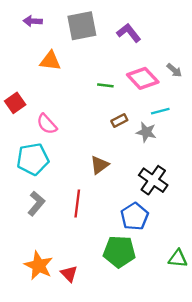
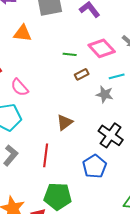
brown rectangle: (119, 120) -> (82, 74), moved
green pentagon: (119, 251) -> (58, 196), moved

